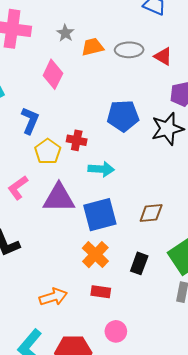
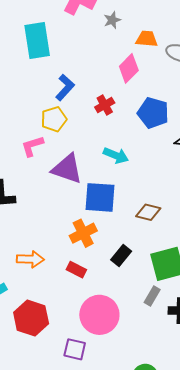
gray star: (65, 33) -> (112, 20), moved
pink diamond: (53, 74) -> (129, 68), moved
red cross: (77, 140) -> (105, 105), moved, turned 30
yellow pentagon: (48, 151) -> (54, 119), moved
pink circle: (116, 331) -> (99, 315), moved, size x1.8

